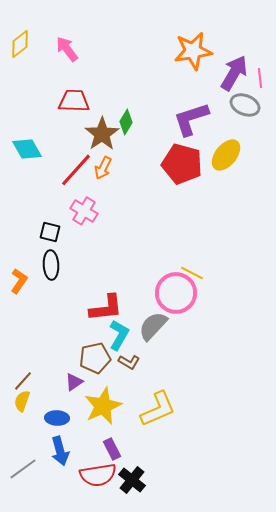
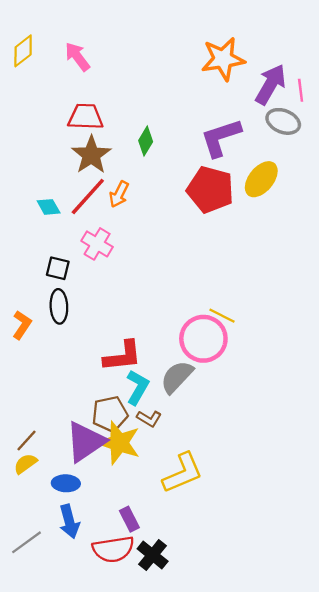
brown star: (102, 134) -> (91, 155), moved
cyan diamond: (27, 149) -> (49, 207), moved, size x0.7
purple triangle: (74, 382) -> (86, 442), size x2.0
yellow semicircle: (22, 401) -> (25, 464), turned 35
yellow star: (103, 406) -> (119, 443), moved, turned -30

